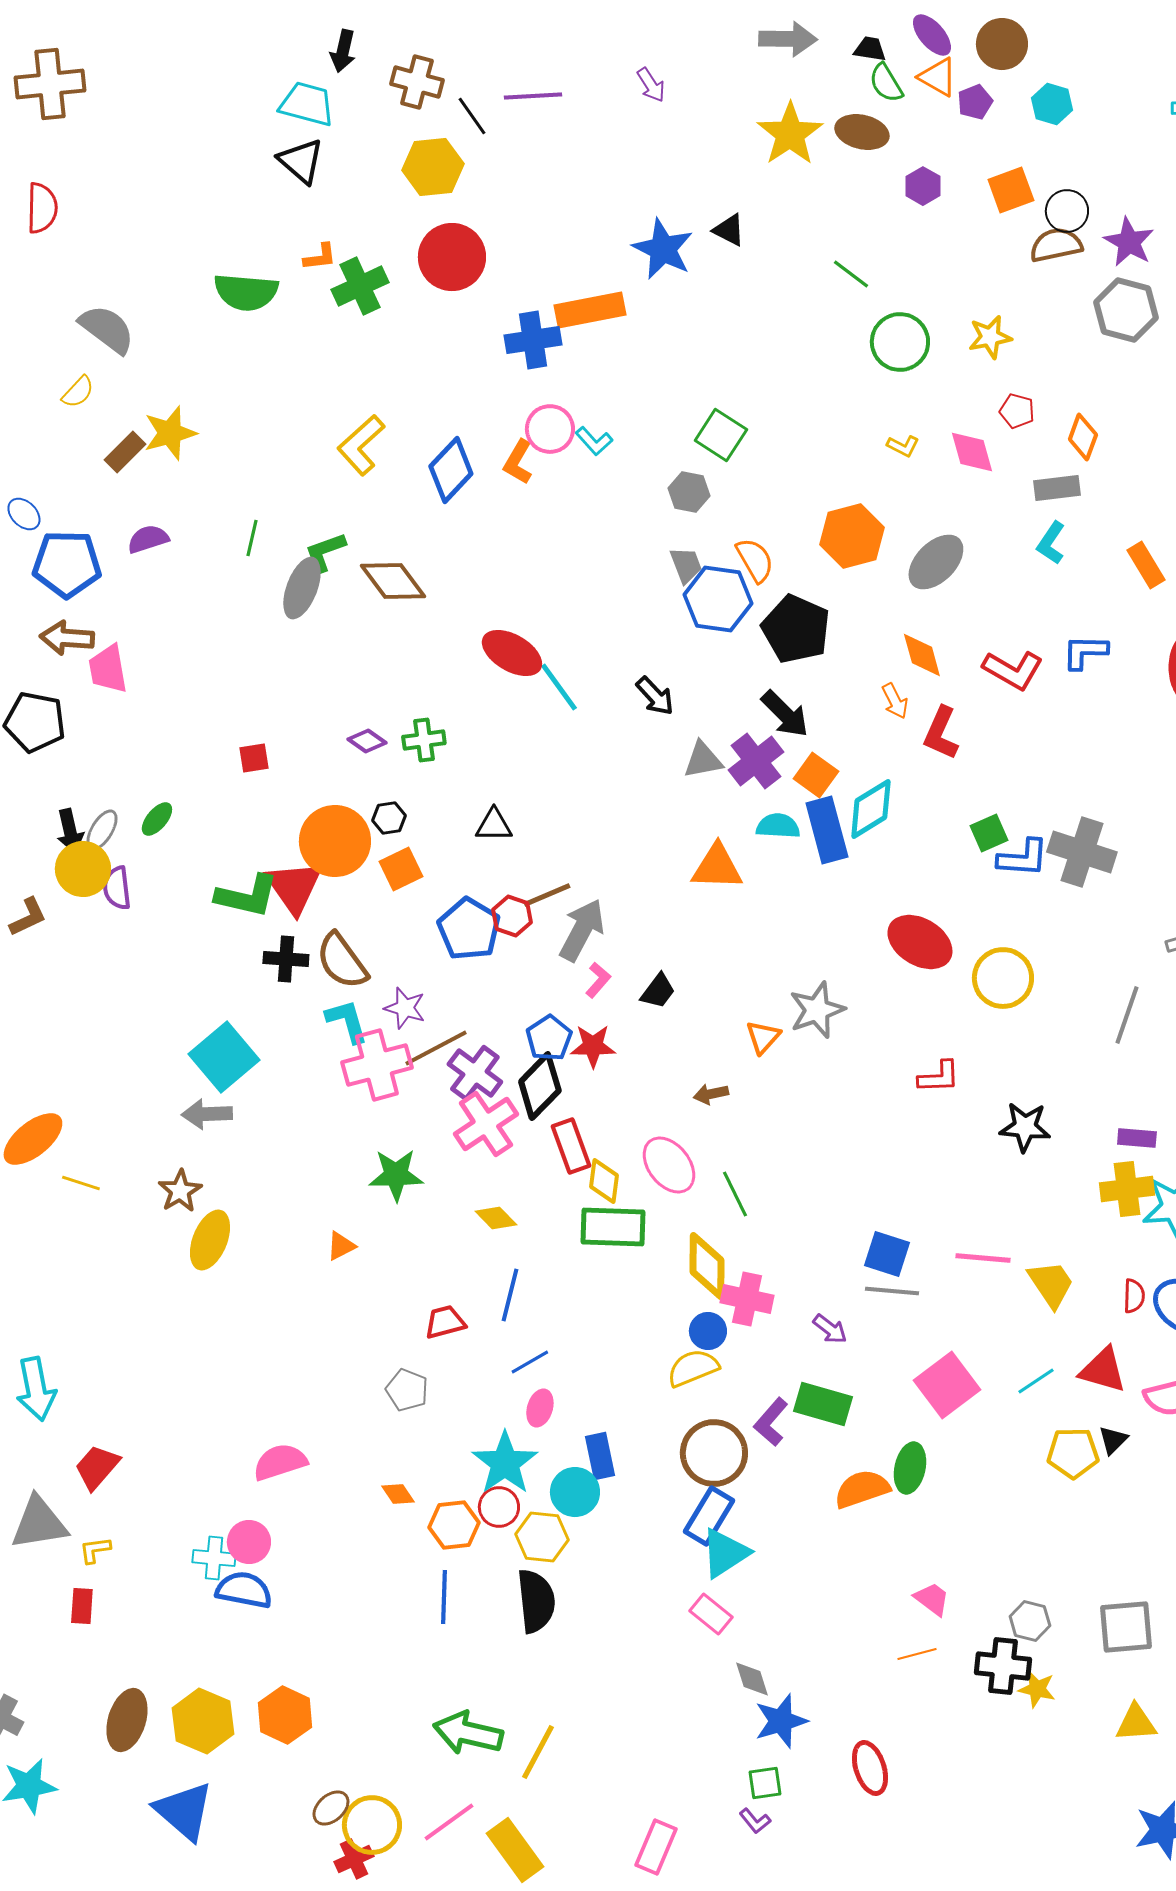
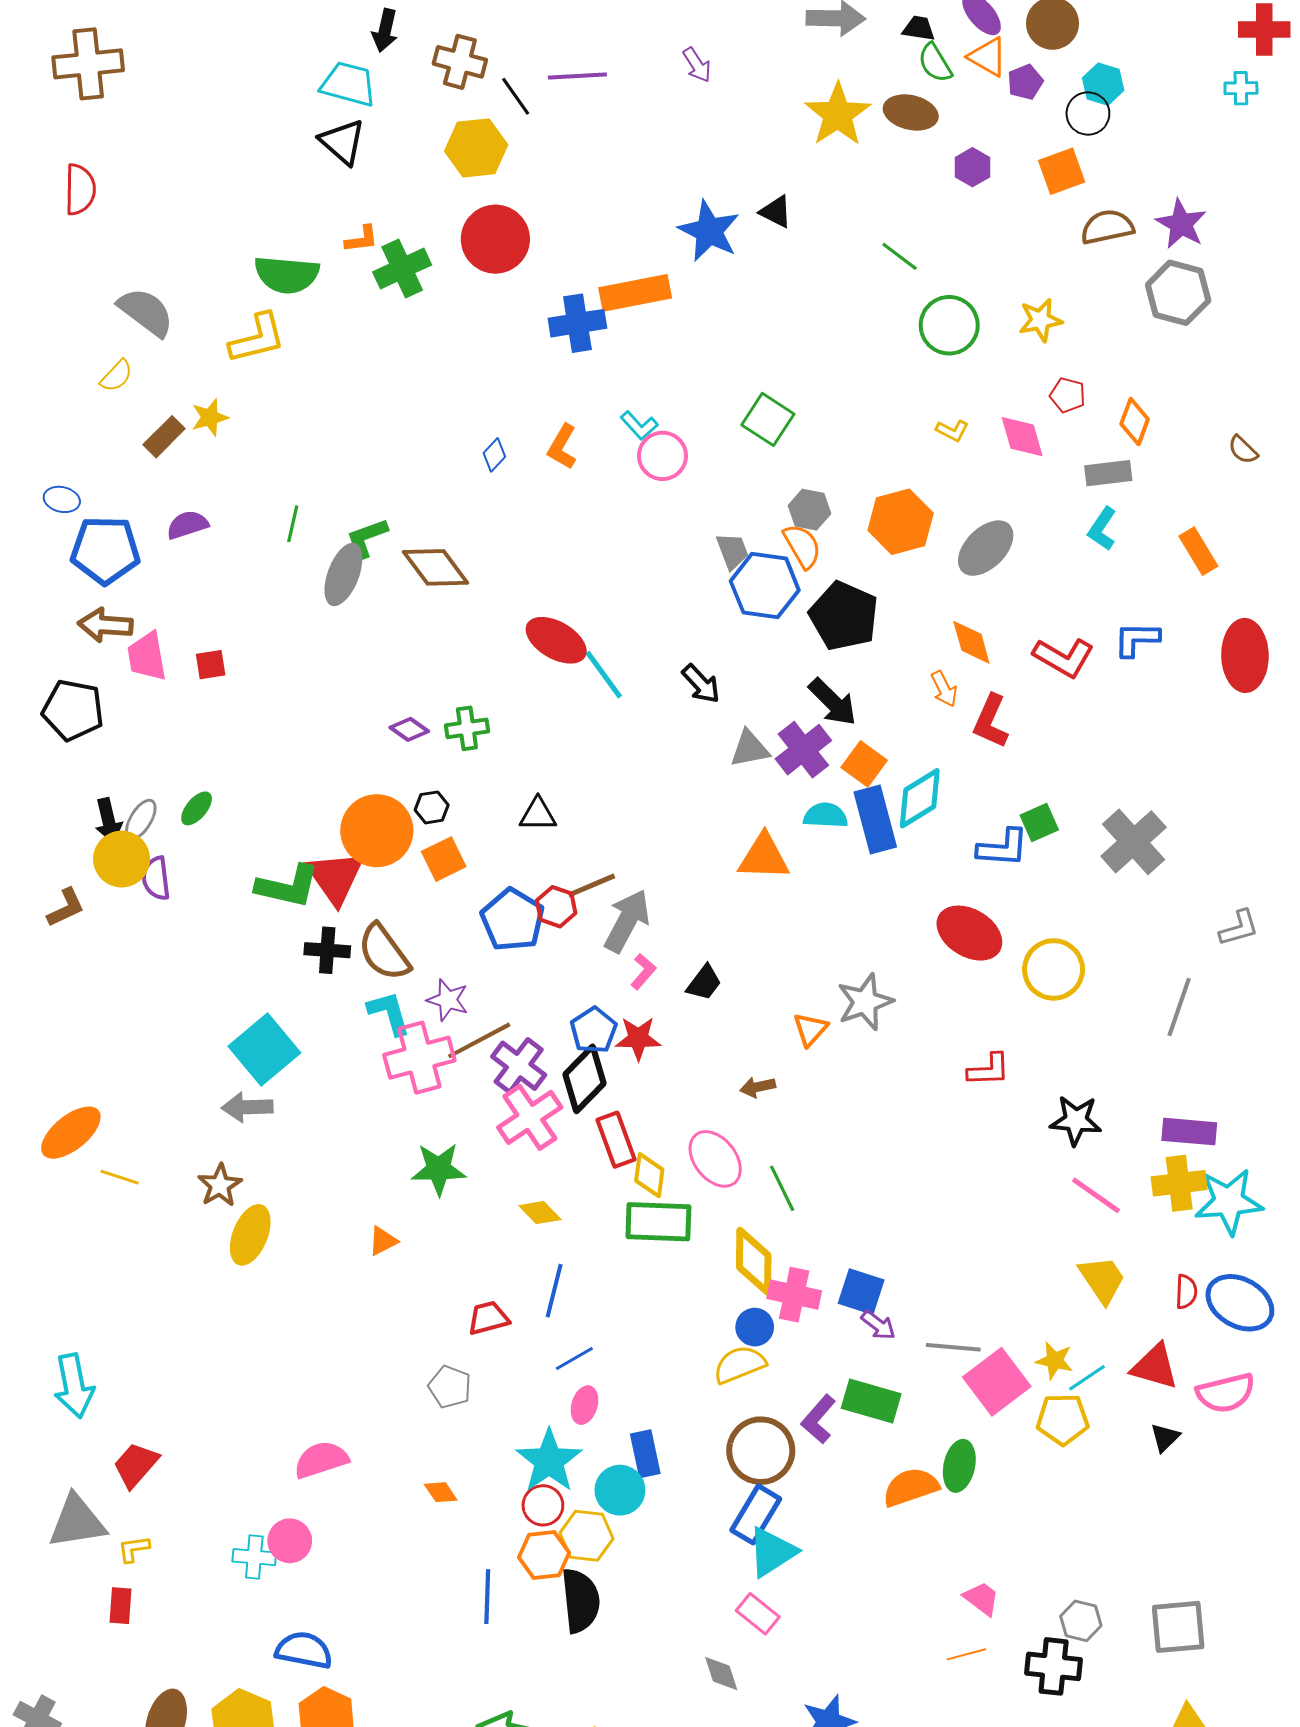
black circle: (1067, 211) -> (1088, 113), moved
pink circle: (550, 429) -> (663, 456), moved
yellow star: (170, 433) -> (210, 417), size x0.7
yellow L-shape: (361, 445) -> (257, 338), moved, turned -152
blue diamond: (451, 470) -> (494, 455), size x0.5
gray hexagon: (689, 492) -> (809, 510), moved
blue ellipse: (24, 514) -> (62, 499), turned -32
red square: (254, 758) -> (211, 665), moved
gray cross: (1082, 852) -> (1134, 842), turned 30
blue L-shape: (1023, 858) -> (1003, 848), moved
purple rectangle: (1137, 1138) -> (1189, 1132), size x1.4
blue square: (887, 1254) -> (861, 1292), moved
pink line: (983, 1258) -> (1096, 1195), moved, turned 30
gray line: (892, 1291) -> (953, 1347), moved
yellow pentagon: (1073, 1453) -> (1063, 1419), moved
orange hexagon: (454, 1525) -> (544, 1555), moved
blue semicircle: (244, 1590) -> (304, 1650), moved
gray diamond: (752, 1679) -> (721, 1674), moved
yellow star: (1037, 1689) -> (1055, 1360), moved

